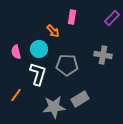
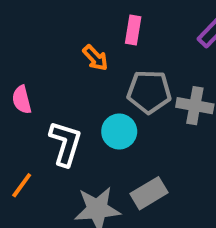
cyan circle: (39, 49) -> (119, 131), moved
gray pentagon: (67, 65) -> (149, 92), moved

